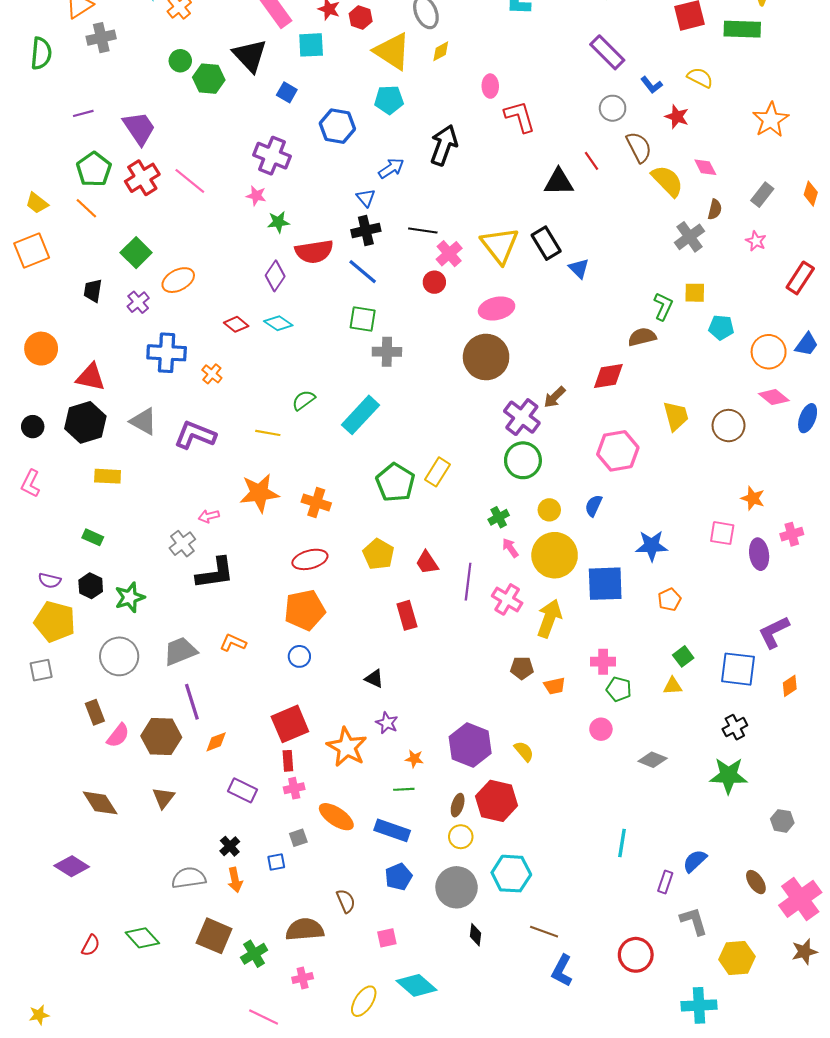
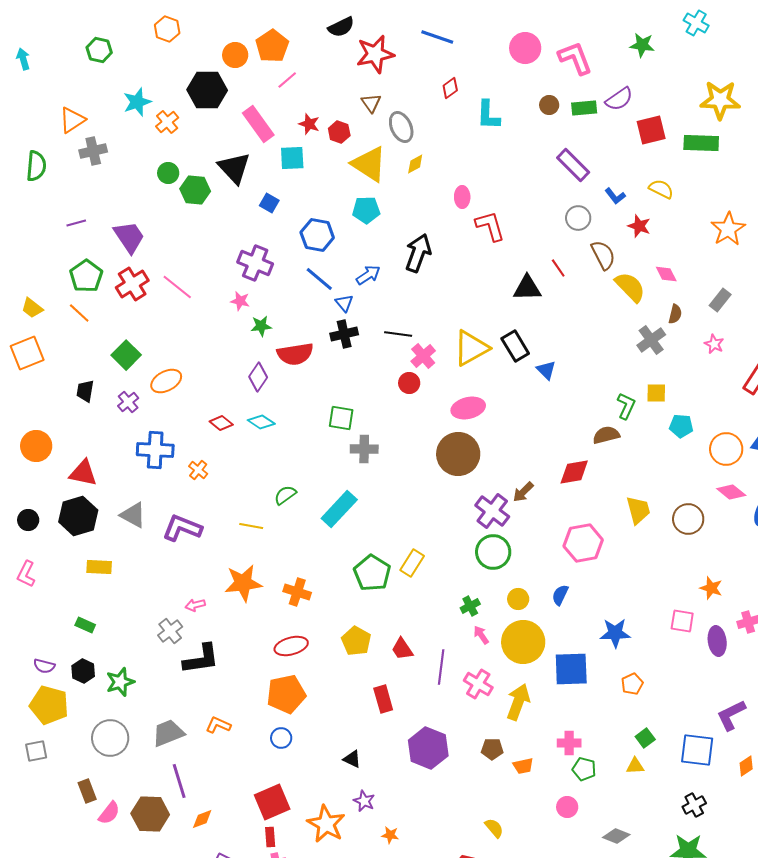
yellow triangle: (500, 245) -> (471, 348), turned 39
blue line: (363, 272) -> (319, 279), moved
purple hexagon: (470, 745) -> (428, 748), moved

